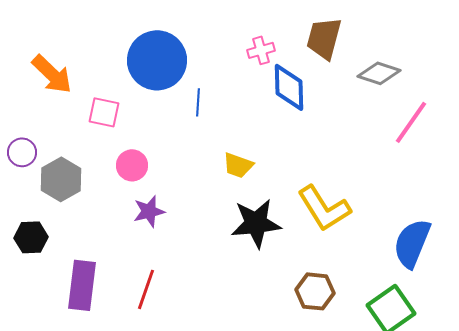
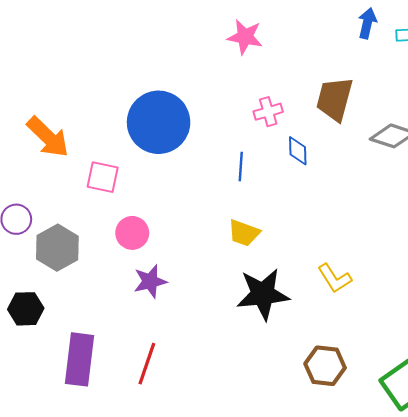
blue diamond: (289, 87) -> (298, 151), size x0.6
blue line: (198, 102) -> (241, 167), moved
yellow L-shape: (324, 208) -> (335, 278), size x0.6

